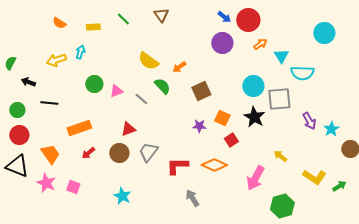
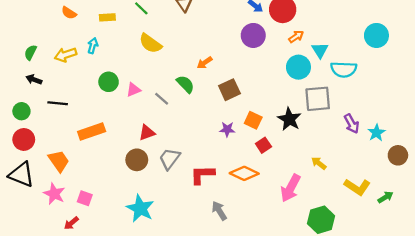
cyan circle: (324, 33) -> (376, 35), moved
yellow semicircle: (148, 61) -> (150, 43), moved
green semicircle: (10, 63) -> (31, 52), moved
cyan circle: (253, 86) -> (298, 67), moved
red arrow: (88, 153) -> (71, 223), moved
cyan star: (122, 196) -> (140, 208), size x1.4

